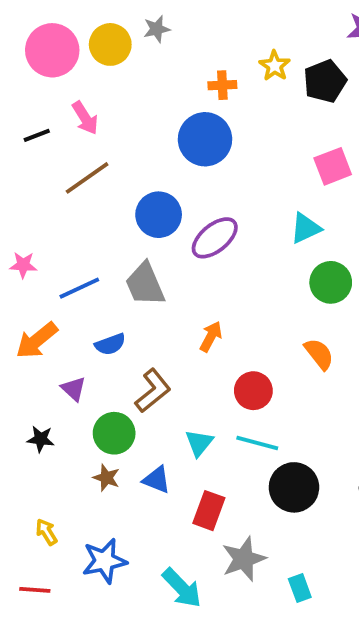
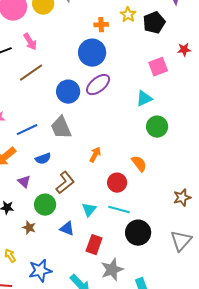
purple ellipse: (215, 238) -> (98, 85), moved
orange semicircle: (319, 354) -> (139, 164), moved
brown star: (106, 478) -> (29, 228), moved

